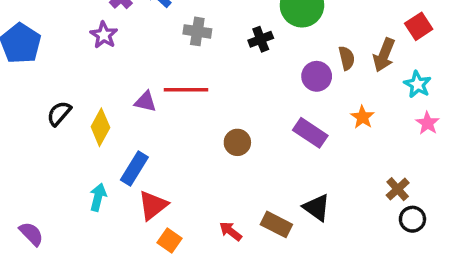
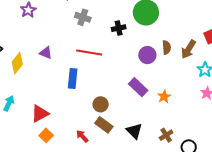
red line: (186, 90) -> (89, 52), moved
orange star: (363, 117) -> (164, 97), moved
brown circle: (237, 142) -> (101, 104), moved
blue rectangle: (134, 168) -> (73, 78), moved, turned -36
brown cross: (398, 189) -> (166, 135), moved
brown rectangle: (276, 224) -> (104, 125), moved

